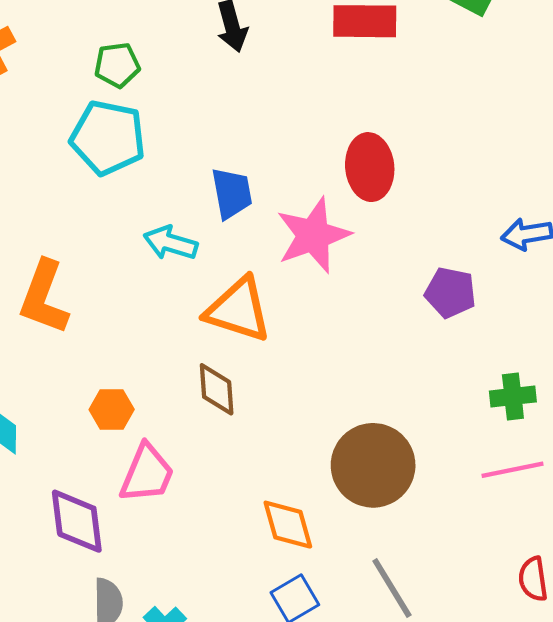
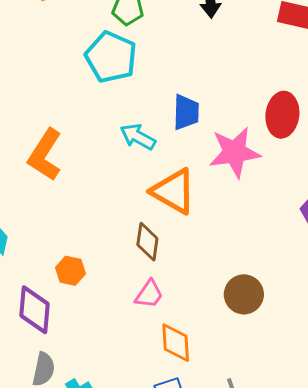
orange hexagon: (112, 410) -> (70, 271), moved
brown circle: (373, 465) -> (244, 294), moved, size x0.7
pink trapezoid: (147, 474) -> (149, 294), moved, size x0.7

